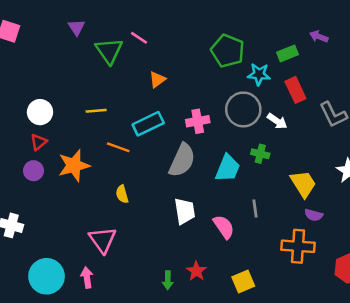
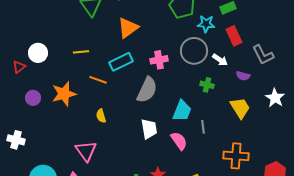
orange triangle: (157, 79) -> (128, 28), size x1.6
red triangle: (39, 142) -> (19, 67), moved
cyan trapezoid: (228, 168) -> (182, 111), moved
purple semicircle: (314, 215) -> (243, 76), moved

